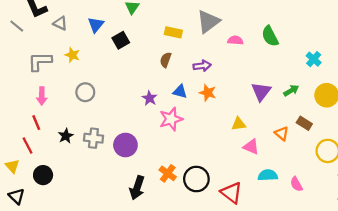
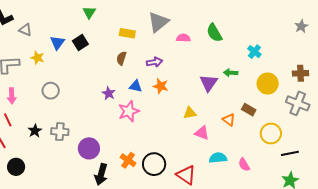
blue triangle: (96, 25) -> (57, 43), moved
green arrow: (291, 90) -> (231, 73), moved, turned -144
purple circle: (125, 145) -> (89, 148), moved

